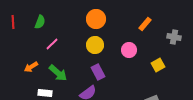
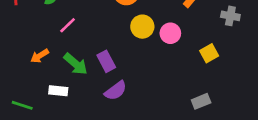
yellow circle: (95, 45) -> (142, 27), moved
purple rectangle: (98, 72) -> (106, 61), moved

